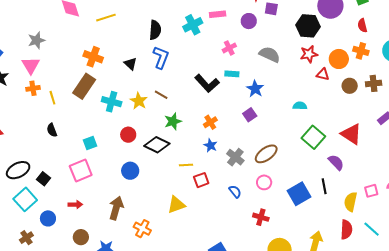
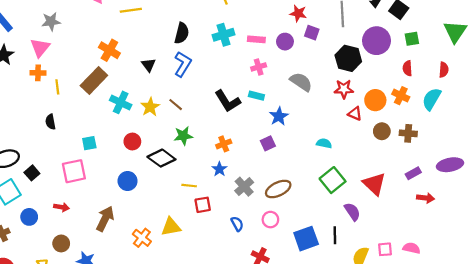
pink rectangle: (218, 14) -> (256, 39), moved
orange cross: (142, 229) -> (142, 238), moved

